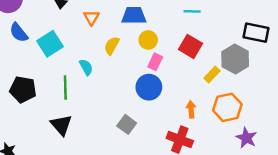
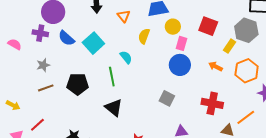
orange arrow: (191, 109) -> (216, 66), moved, turned -48

